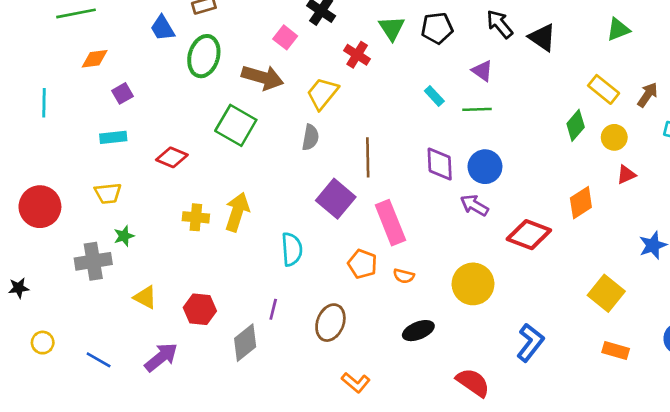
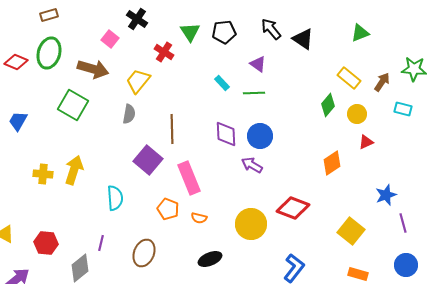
blue trapezoid: (163, 28) -> (18, 121), moved, turned 60
red diamond: (172, 157) -> (16, 62), moved
red diamond: (529, 235) -> (293, 208), moved

